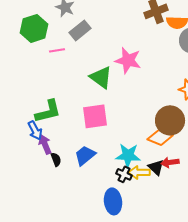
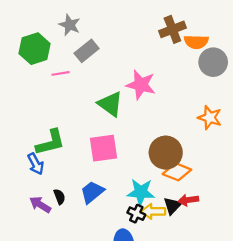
brown circle: (170, 120) -> (166, 153), moved
purple arrow: (45, 144) -> (40, 205), moved, turned -36
black triangle: (156, 167) -> (172, 206), turned 30

